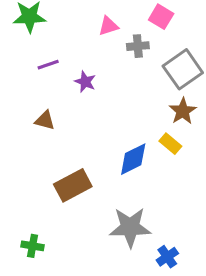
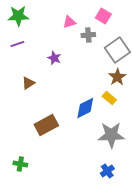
purple line: (48, 65) -> (17, 44), moved
brown triangle: (45, 120) -> (28, 83), turned -48
gray star: (130, 227) -> (111, 135), moved

